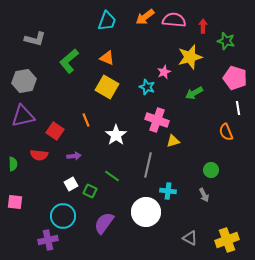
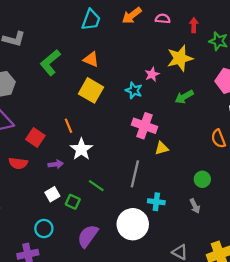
pink semicircle: (174, 20) -> (163, 19), size x0.6
white star: (116, 135) -> (81, 149), moved
cyan circle: (63, 216) -> (44, 229), size x0.7

